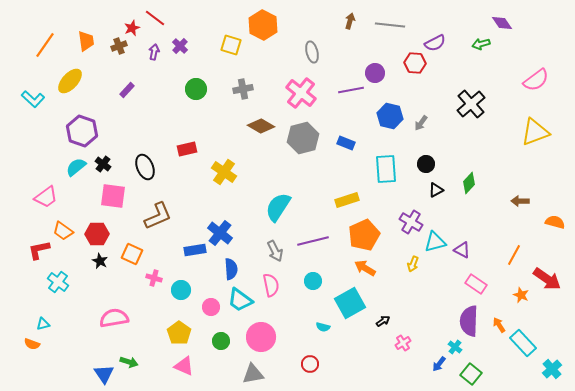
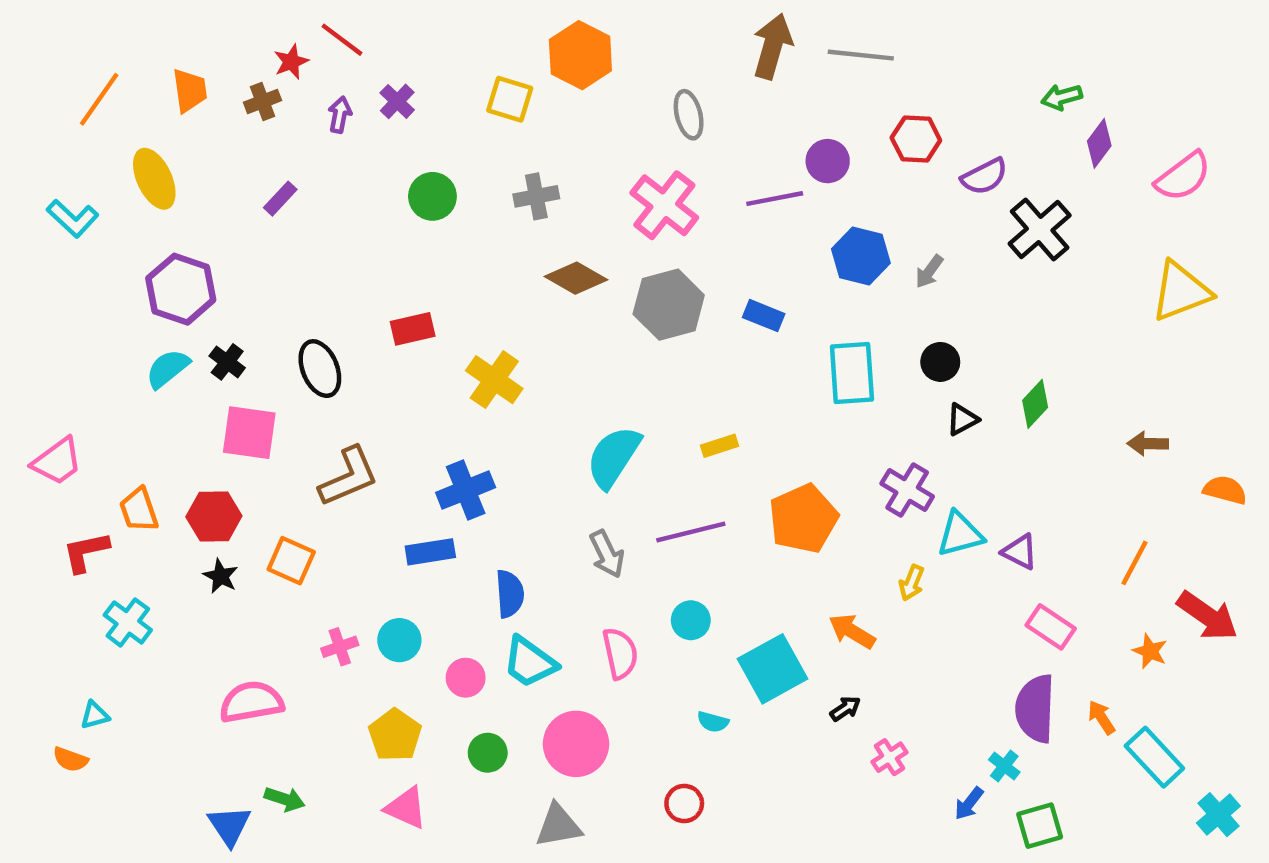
brown arrow: (350, 21) -> (772, 46), size x1.8
purple diamond: (502, 23) -> (1099, 143), moved, turned 70
purple semicircle: (435, 43) -> (984, 177), moved
yellow ellipse: (70, 81) -> (154, 179), turned -68
pink trapezoid: (46, 197) -> (57, 461), moved
yellow rectangle: (347, 200) -> (719, 446), moved, size x0.7
orange trapezoid: (63, 231) -> (139, 510), turned 35
blue cross: (220, 233) -> (466, 490), moved, turned 30
orange arrow: (365, 268) -> (852, 631), moved
pink cross: (154, 278) -> (340, 647), moved, turned -35
pink semicircle: (271, 285) -> (620, 653), moved
green square: (471, 374) -> (1040, 826), turned 35

